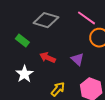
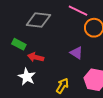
red arrow: (48, 58) -> (36, 57), moved

